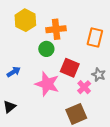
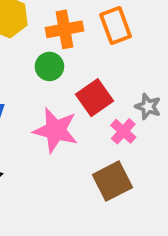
orange rectangle: (95, 38) -> (116, 26), moved, turned -30
red square: (70, 68) -> (95, 98), turned 36

